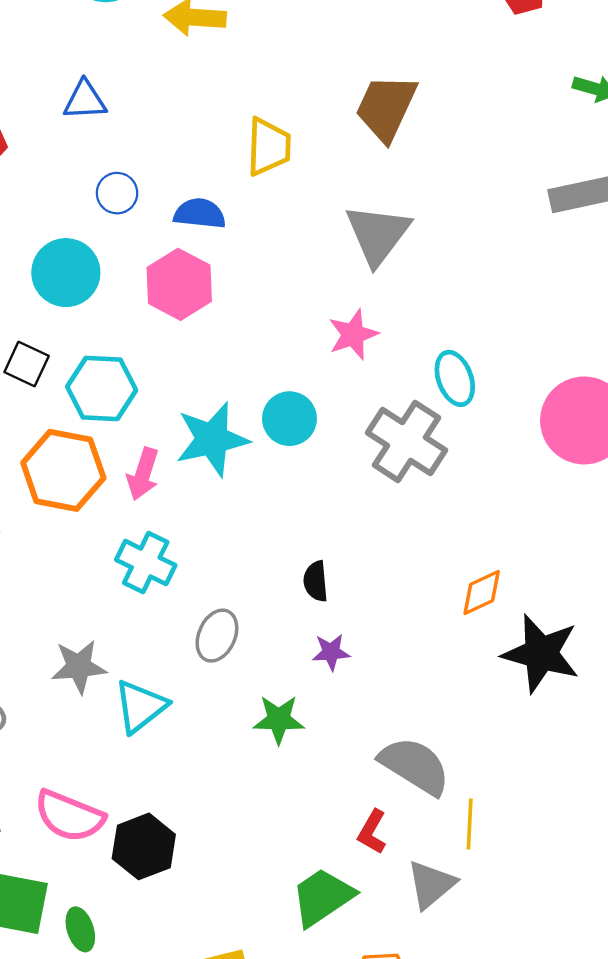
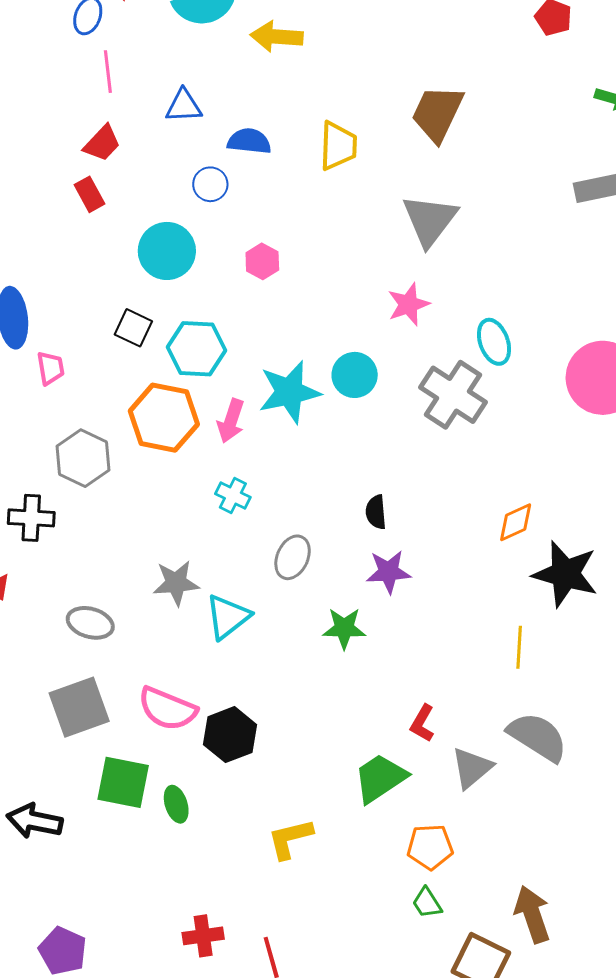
blue semicircle: (200, 214) -> (249, 141), moved
pink hexagon: (179, 284) -> (262, 261), size x0.6
cyan cross: (146, 563) -> (233, 496), size x0.7
purple star: (331, 652) -> (389, 572), size x1.4
gray semicircle: (415, 766) -> (538, 737), moved
yellow line: (470, 824) -> (519, 647), moved

